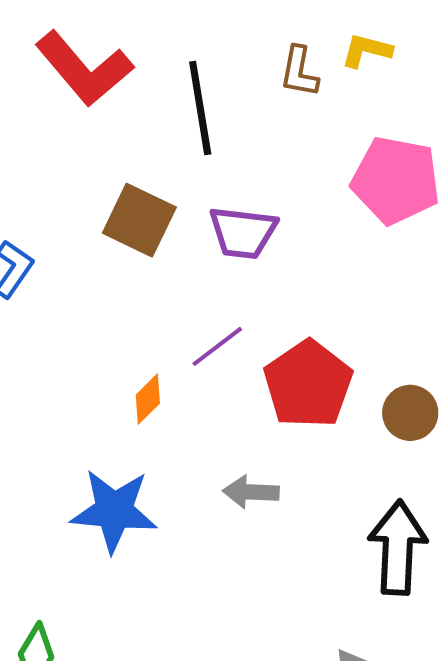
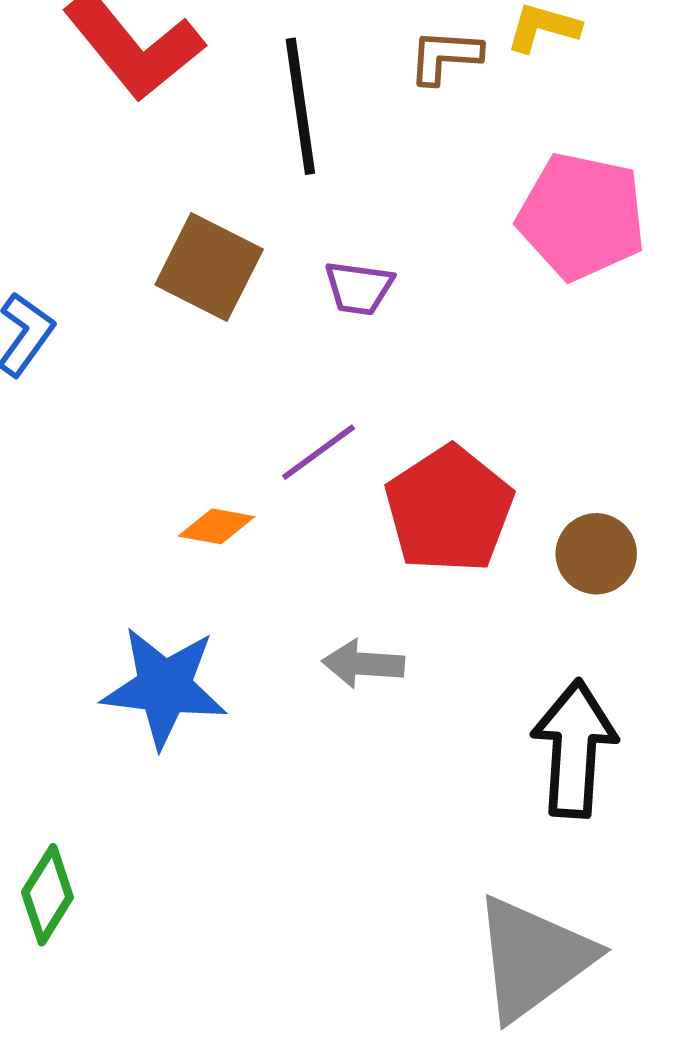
brown L-shape: (299, 72) -> (445, 56), turned 82
purple trapezoid: (243, 233) -> (359, 288), size x0.7
orange diamond: (148, 399) -> (217, 526), turned 54

